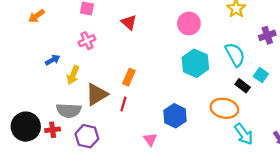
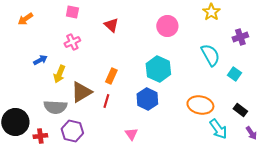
cyan hexagon: (195, 63) -> (158, 69), moved
black rectangle: (243, 86) -> (240, 110), moved
blue hexagon: (175, 116) -> (147, 99), moved
red cross: (53, 130) -> (40, 136), moved

